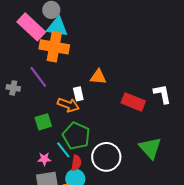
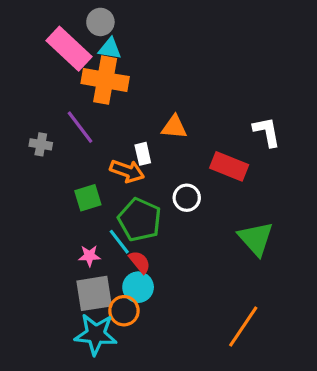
cyan triangle: (57, 27) -> (110, 49), size x0.7
white L-shape: (162, 94) -> (267, 132), moved
white circle: (106, 157) -> (187, 198), moved, size x0.6
red semicircle: (76, 163) -> (140, 262), turned -49

